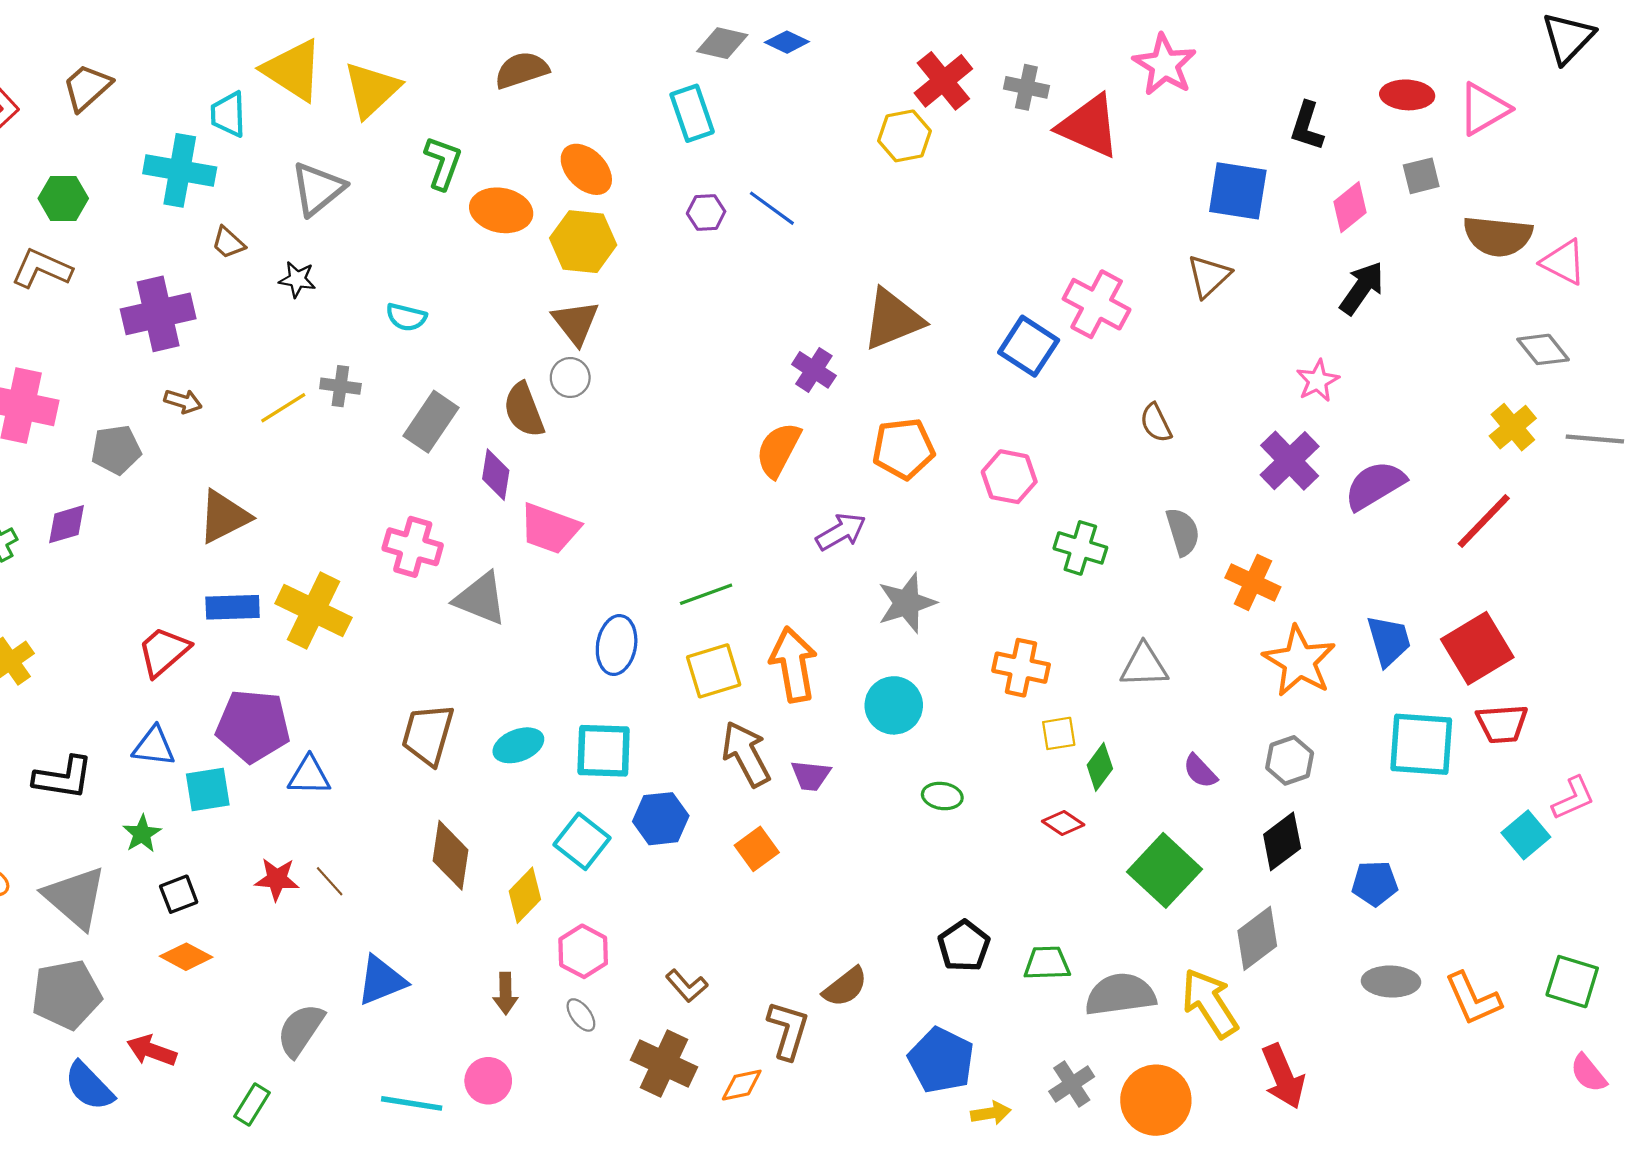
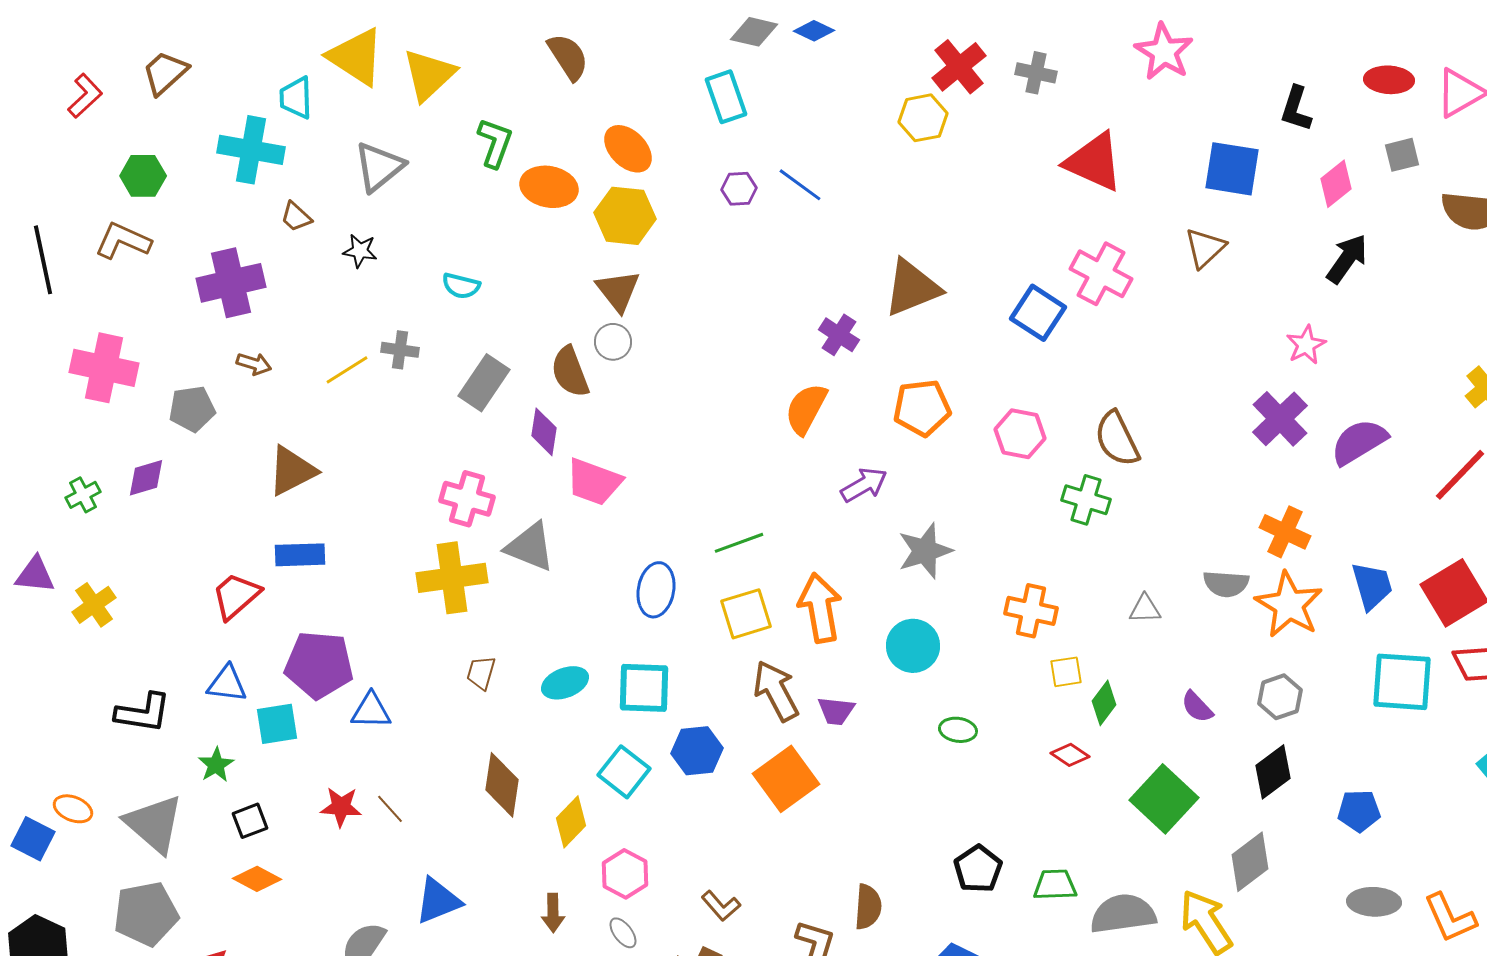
brown semicircle: (522, 70) -> (568, 57), turned 75
red triangle: (1089, 126) -> (1094, 162), moved
brown semicircle: (1156, 423) -> (1117, 439), moved, size x1.5
gray semicircle: (1183, 532) -> (1226, 584), moved, turned 111
orange cross: (1253, 582) -> (1285, 532), moved
yellow cross: (313, 610) -> (452, 578), moved, turned -34
gray triangle: (1144, 665) -> (1145, 609), size x0.7
brown trapezoid: (428, 735) -> (481, 673), size x0.6
orange square: (757, 849) -> (786, 779), size x1.6
brown semicircle: (845, 987) -> (868, 907), turned -48

